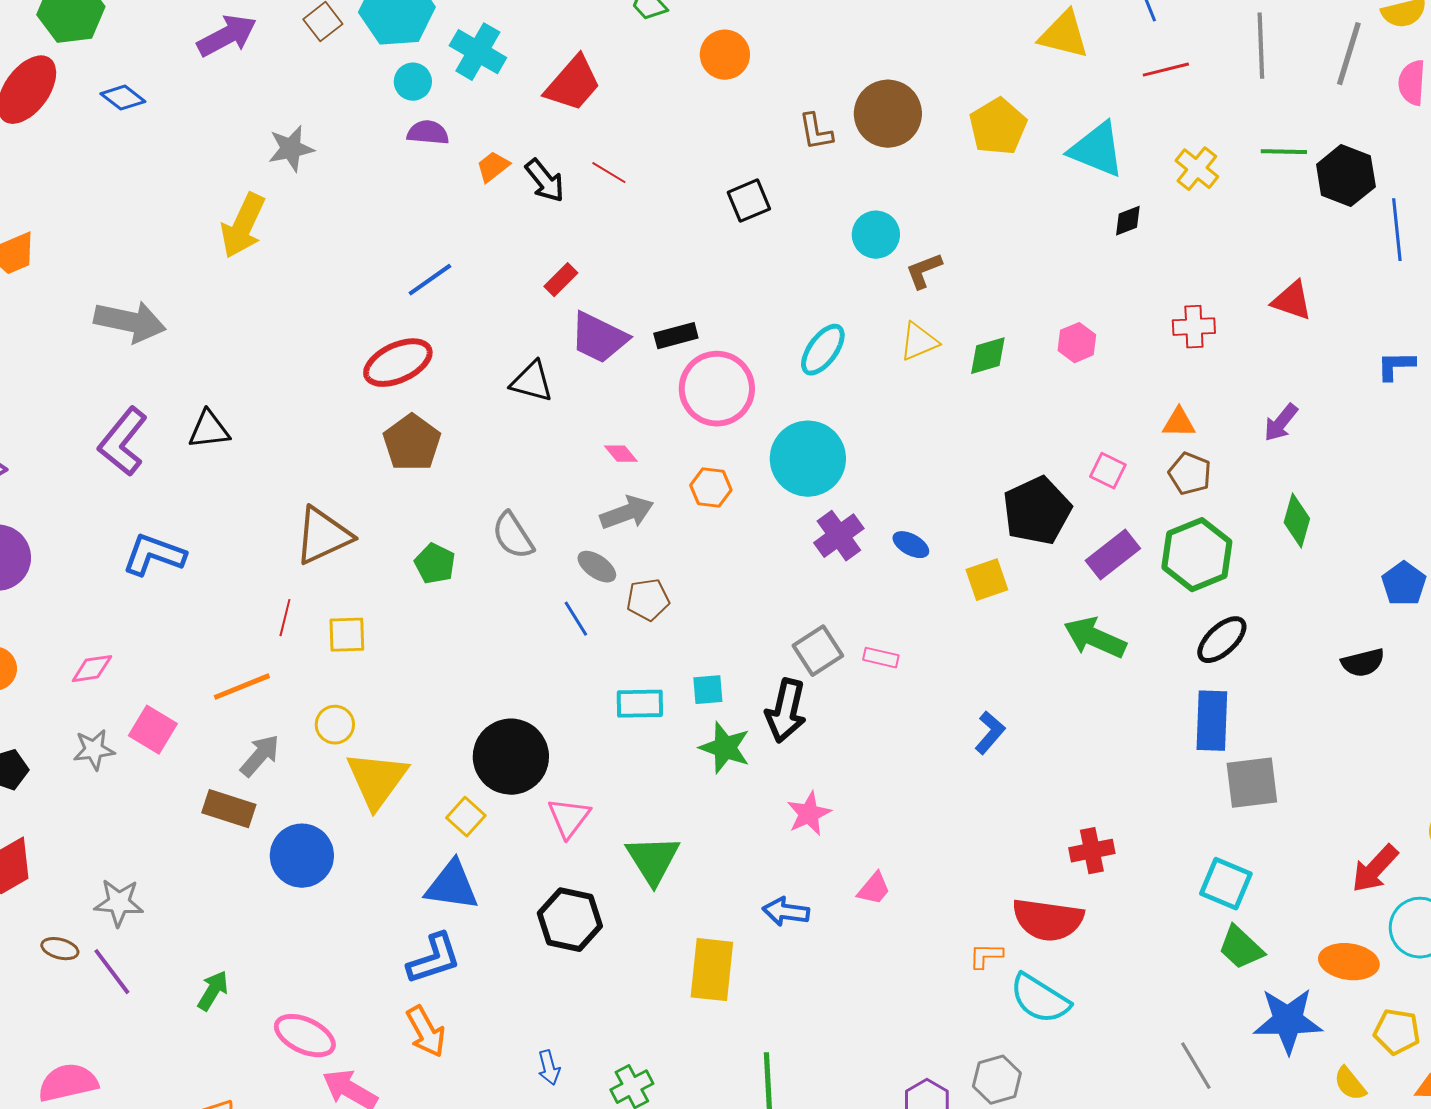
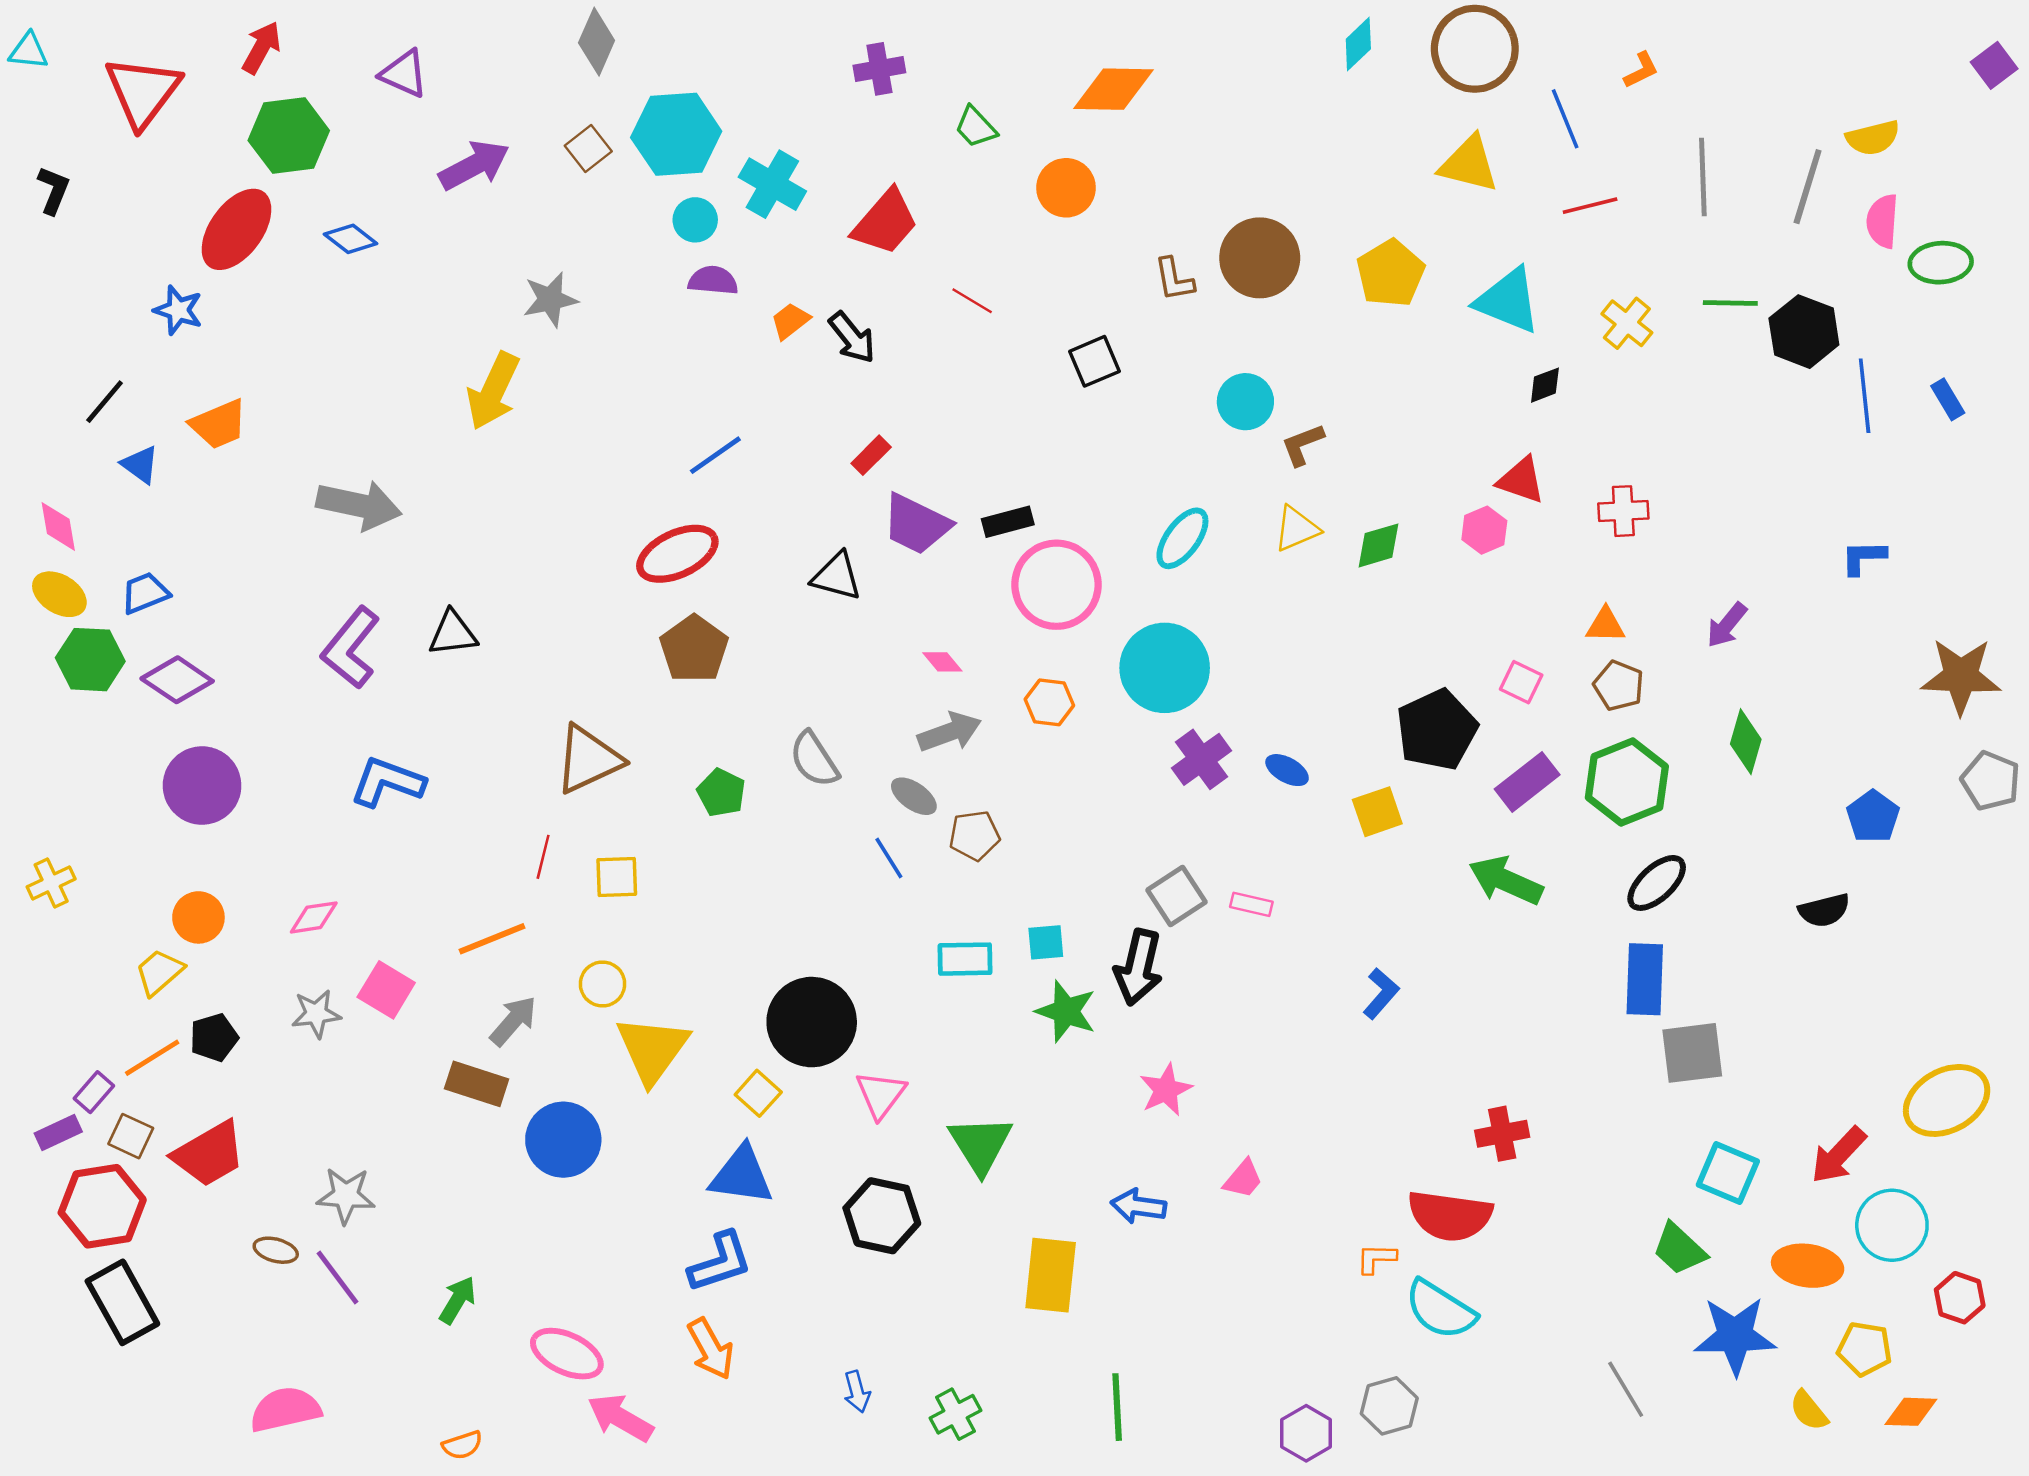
red line: (609, 173) -> (972, 301), moved
red triangle: (1292, 301) -> (1521, 480), moved
cyan square: (1226, 884) -> (1728, 1173), moved

